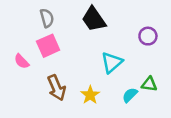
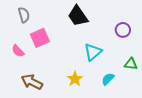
gray semicircle: (47, 18) -> (24, 15), moved
green triangle: (149, 84) -> (131, 64), moved
brown arrow: (57, 88) -> (32, 82), moved, turned 140

